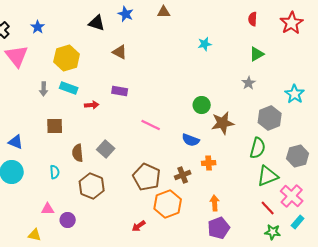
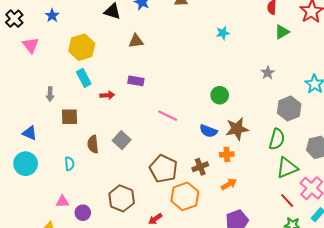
brown triangle: (120, 52) -> (136, 41), turned -35
green triangle: (257, 54) -> (282, 32), moved
pink triangle: (17, 56) -> (31, 45), size x0.7
cyan rectangle: (69, 88) -> (84, 78), turned 42
gray arrow: (44, 89) -> (50, 94), moved
brown star: (223, 123) -> (237, 129), moved
brown hexagon: (92, 186) -> (122, 198), moved
orange arrow: (215, 203) -> (229, 184), moved, turned 63

